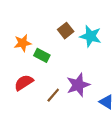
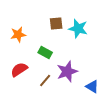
brown square: (66, 31) -> (56, 24), turned 32
green rectangle: (42, 55) -> (45, 53), moved

